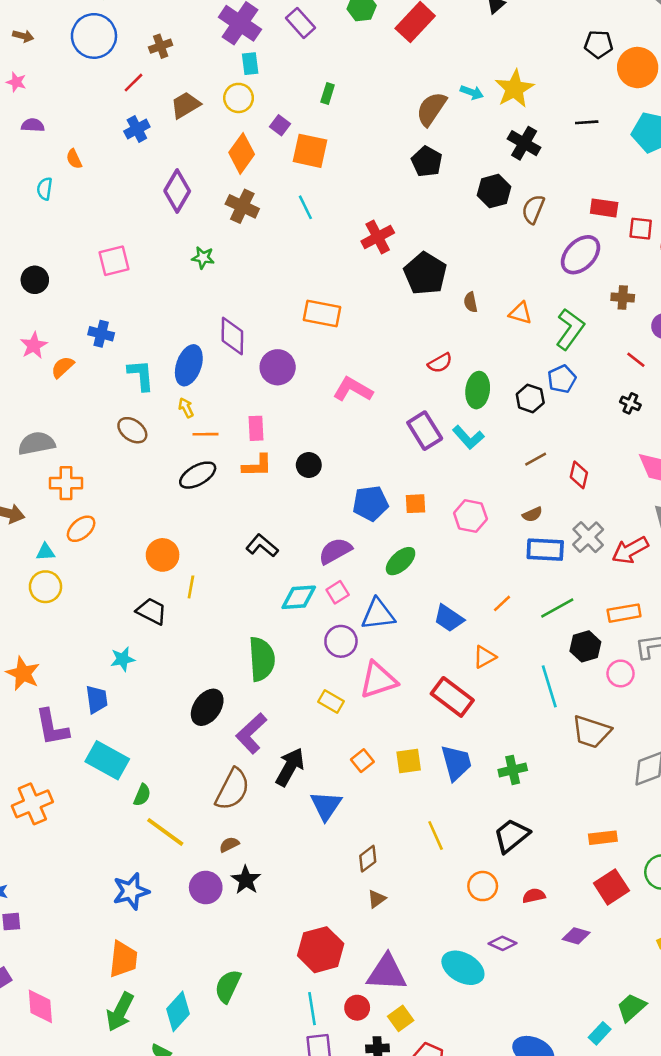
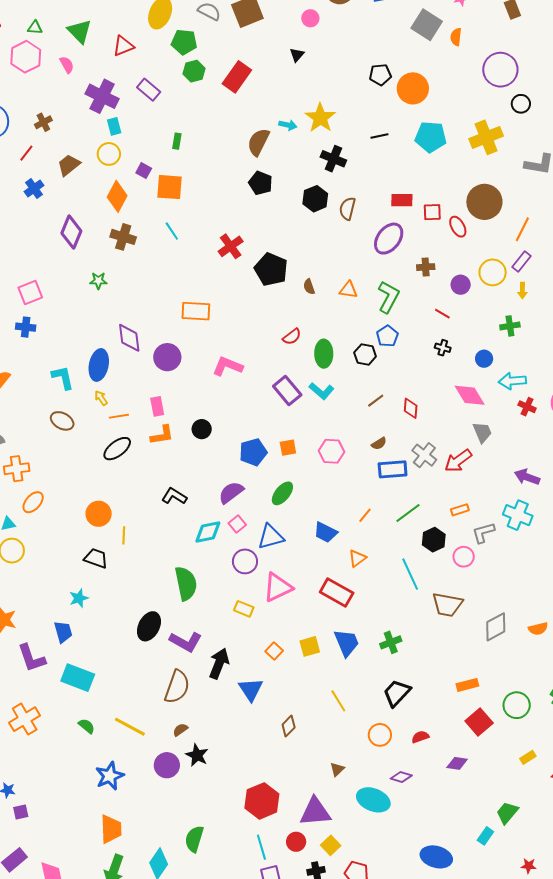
blue cross: (101, 334) -> (26, 327), moved
orange rectangle: (624, 613) -> (460, 510), size x0.7
purple L-shape: (251, 733) -> (186, 642), turned -100
green semicircle: (142, 795) -> (87, 726), moved, turned -66
brown triangle: (377, 899) -> (337, 769), moved

